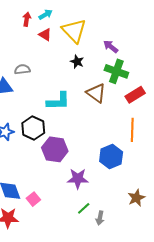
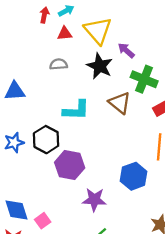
red triangle: (45, 35) -> (65, 34), turned -40
purple arrow: (111, 47) -> (126, 50), moved
black star: (77, 62) -> (100, 66), size x1.6
gray semicircle: (22, 69) -> (59, 64), moved

